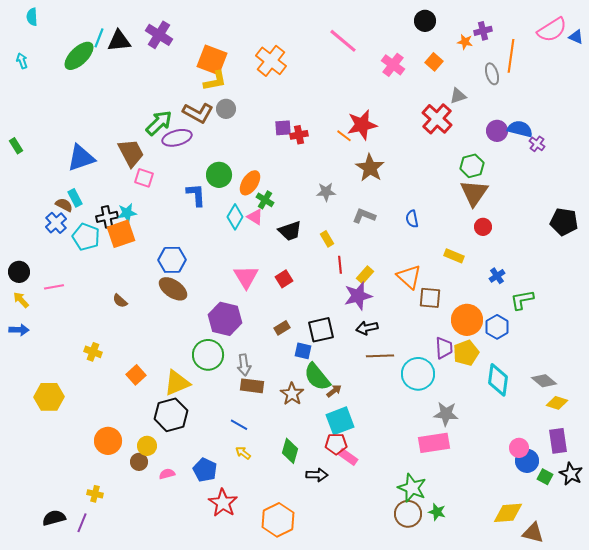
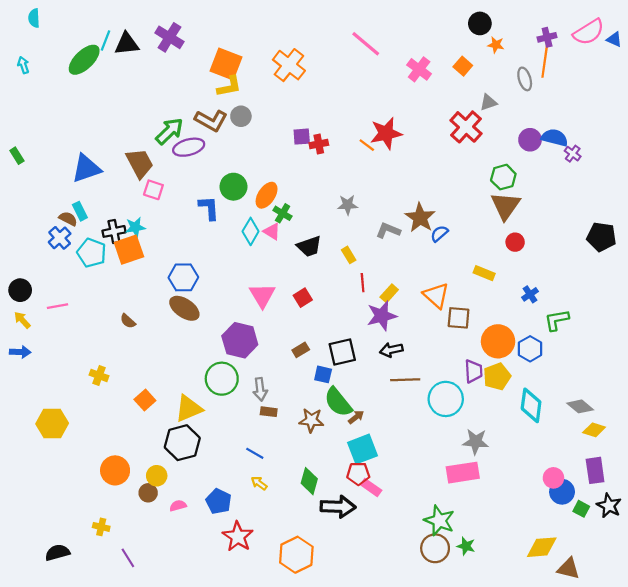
black circle: (425, 21) -> (480, 23), moved
purple cross: (483, 31) -> (547, 37), moved
brown star: (370, 168) -> (420, 218), moved
blue semicircle: (412, 219) -> (439, 234), turned 60
brown rectangle: (252, 386) -> (269, 412), size x0.7
brown star: (292, 394) -> (311, 420), turned -30
black arrow: (317, 475) -> (338, 507), size x1.5
purple line: (82, 523) -> (128, 558), moved, turned -54

